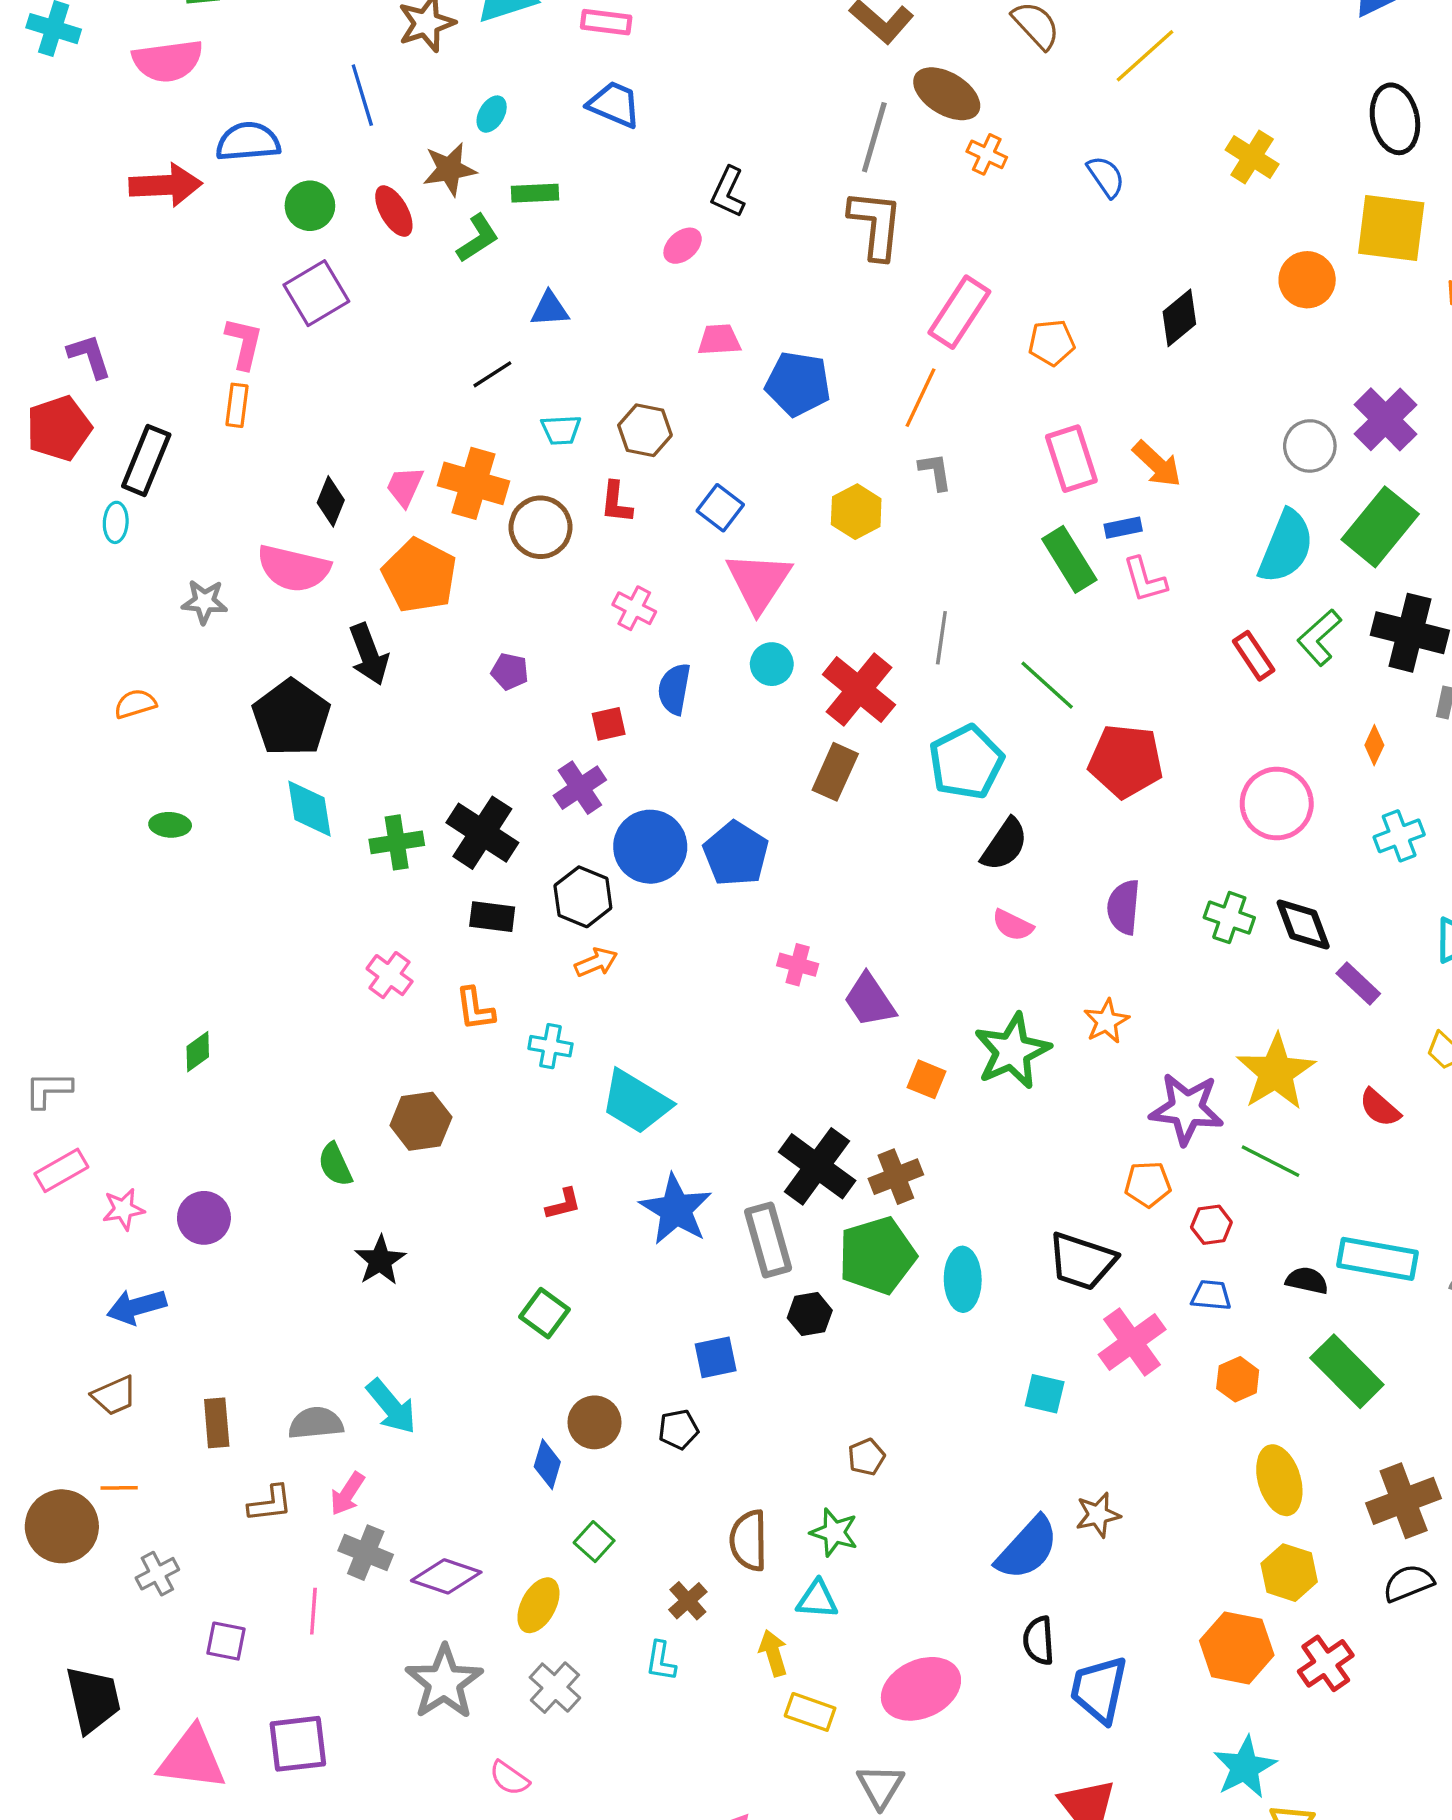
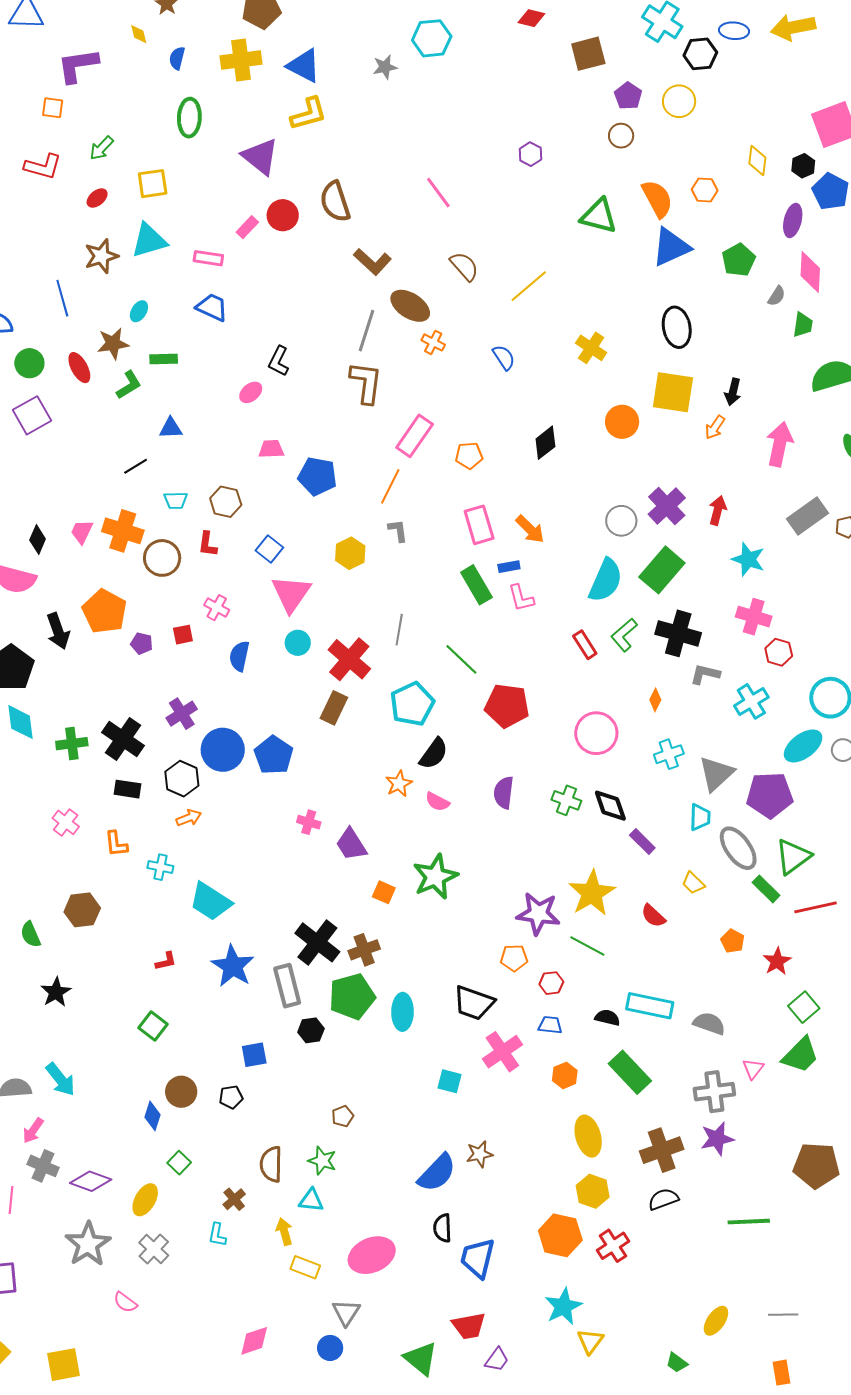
orange pentagon: (419, 576) -> (105, 611), moved
red square: (609, 724) -> (183, 635), moved
orange star: (1106, 1021) -> (399, 784), moved

